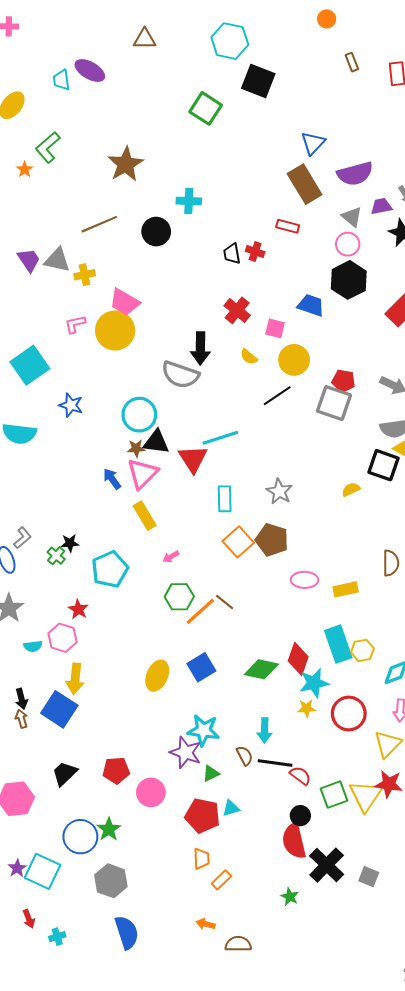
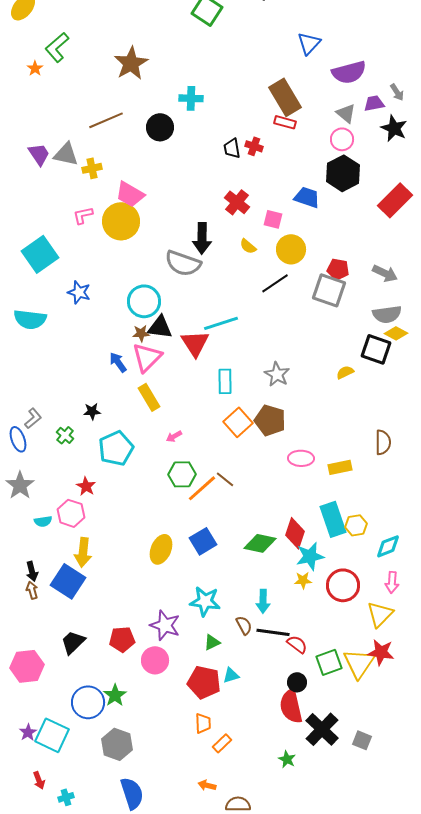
brown rectangle: (305, 184) -> (285, 97), moved
black star: (70, 543) -> (92, 411), moved
purple star: (186, 752) -> (165, 625), moved

